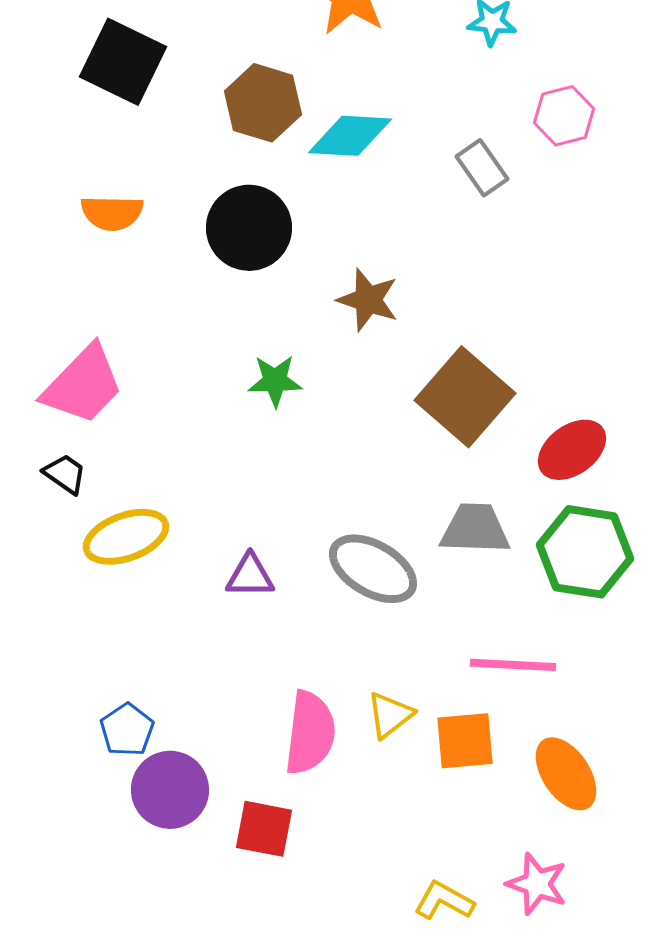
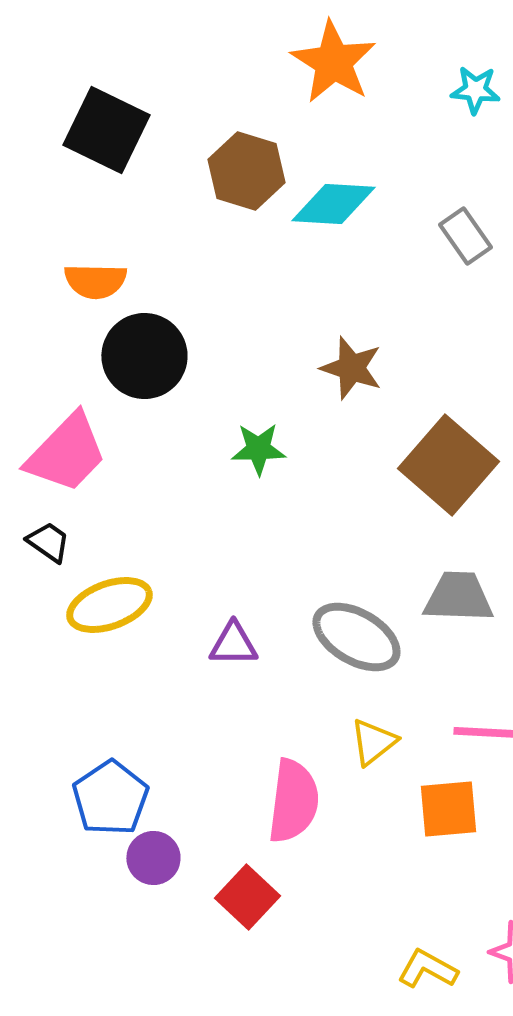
black circle: (249, 228) -> (144, 356), moved
yellow triangle: (390, 715) -> (373, 742), moved
blue pentagon: (127, 730) -> (110, 798), size x1.4
purple circle: (170, 790) -> (153, 858), size x0.7
red square: (264, 829) -> (247, 897), turned 32

